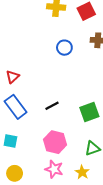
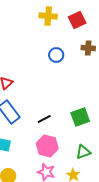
black line: (52, 106) -> (44, 119), moved

